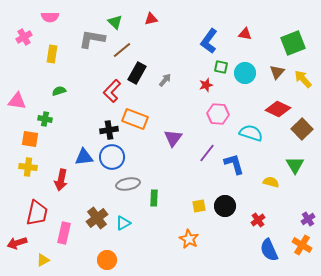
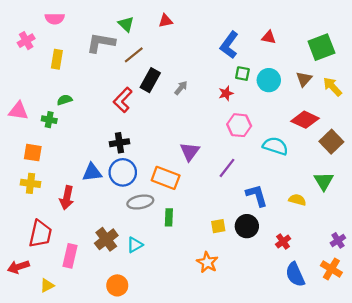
green cross: (45, 119) -> (49, 120), moved
orange rectangle: (135, 119) -> (166, 178), moved
blue L-shape: (234, 164) -> (257, 195), moved

